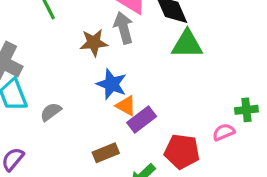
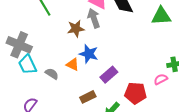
green triangle: (187, 44) -> (161, 16), moved
orange triangle: (126, 106) -> (73, 64), moved
gray semicircle: (51, 112) -> (52, 74), turned 72

